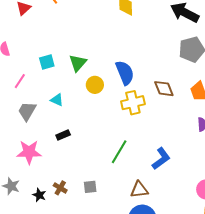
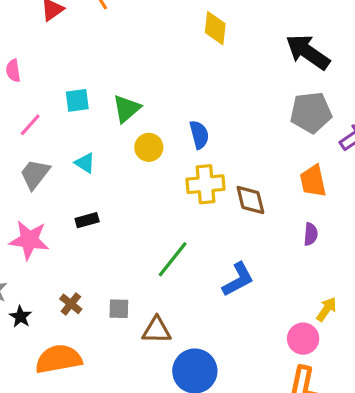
blue semicircle: (125, 73) -> (199, 135), size x0.7
brown diamond: (164, 89) -> (250, 200), moved
brown triangle: (139, 190) -> (157, 330), moved
black star: (39, 195) -> (20, 317), moved

